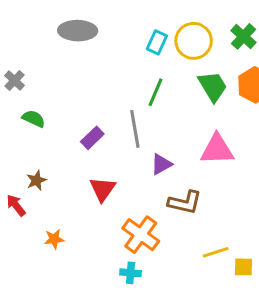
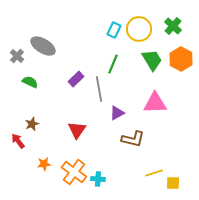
gray ellipse: (78, 31) -> (43, 46), moved, turned 30
purple rectangle: (92, 138) -> (76, 79), moved
orange cross: (141, 235) -> (74, 172), moved
cyan cross: (130, 273) -> (98, 179), moved

